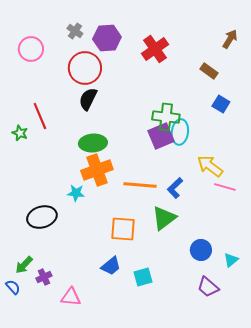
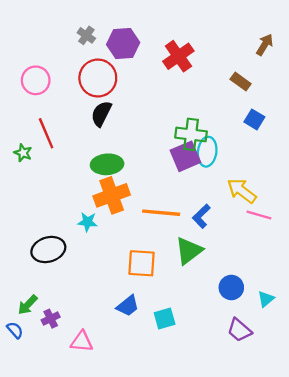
pink circle: (31, 49) -> (36, 80), moved

